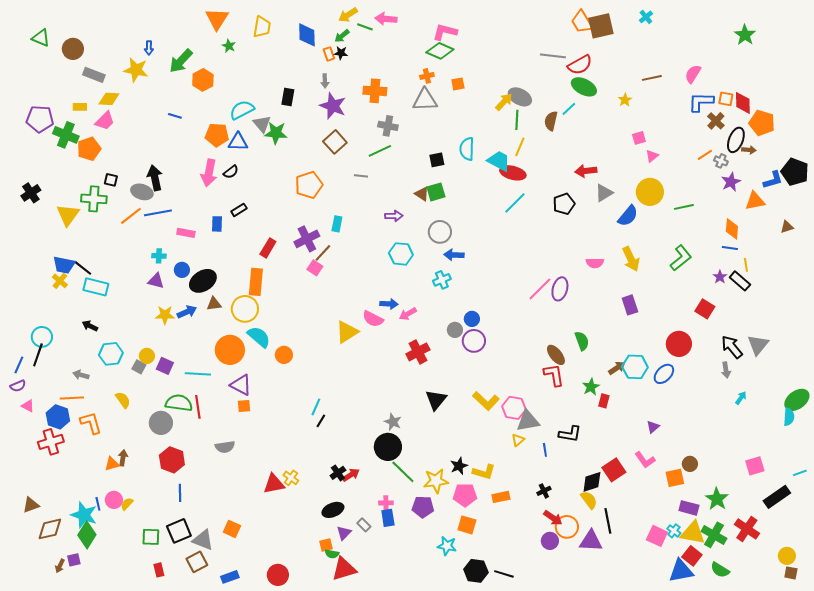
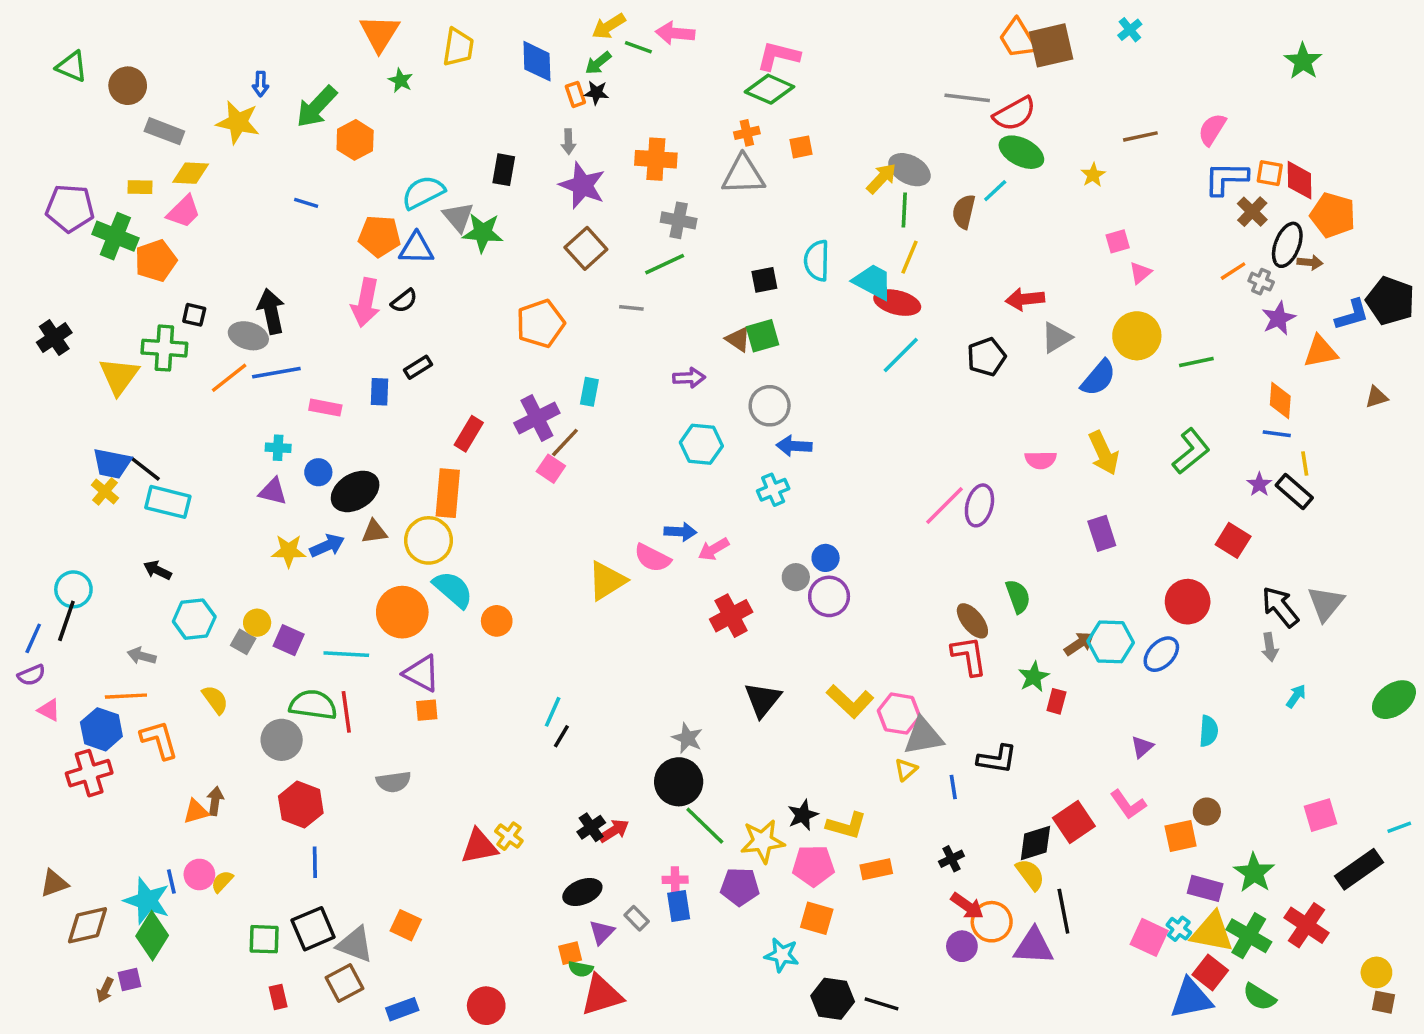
cyan semicircle: (789, 417) -> (1209, 731), moved

